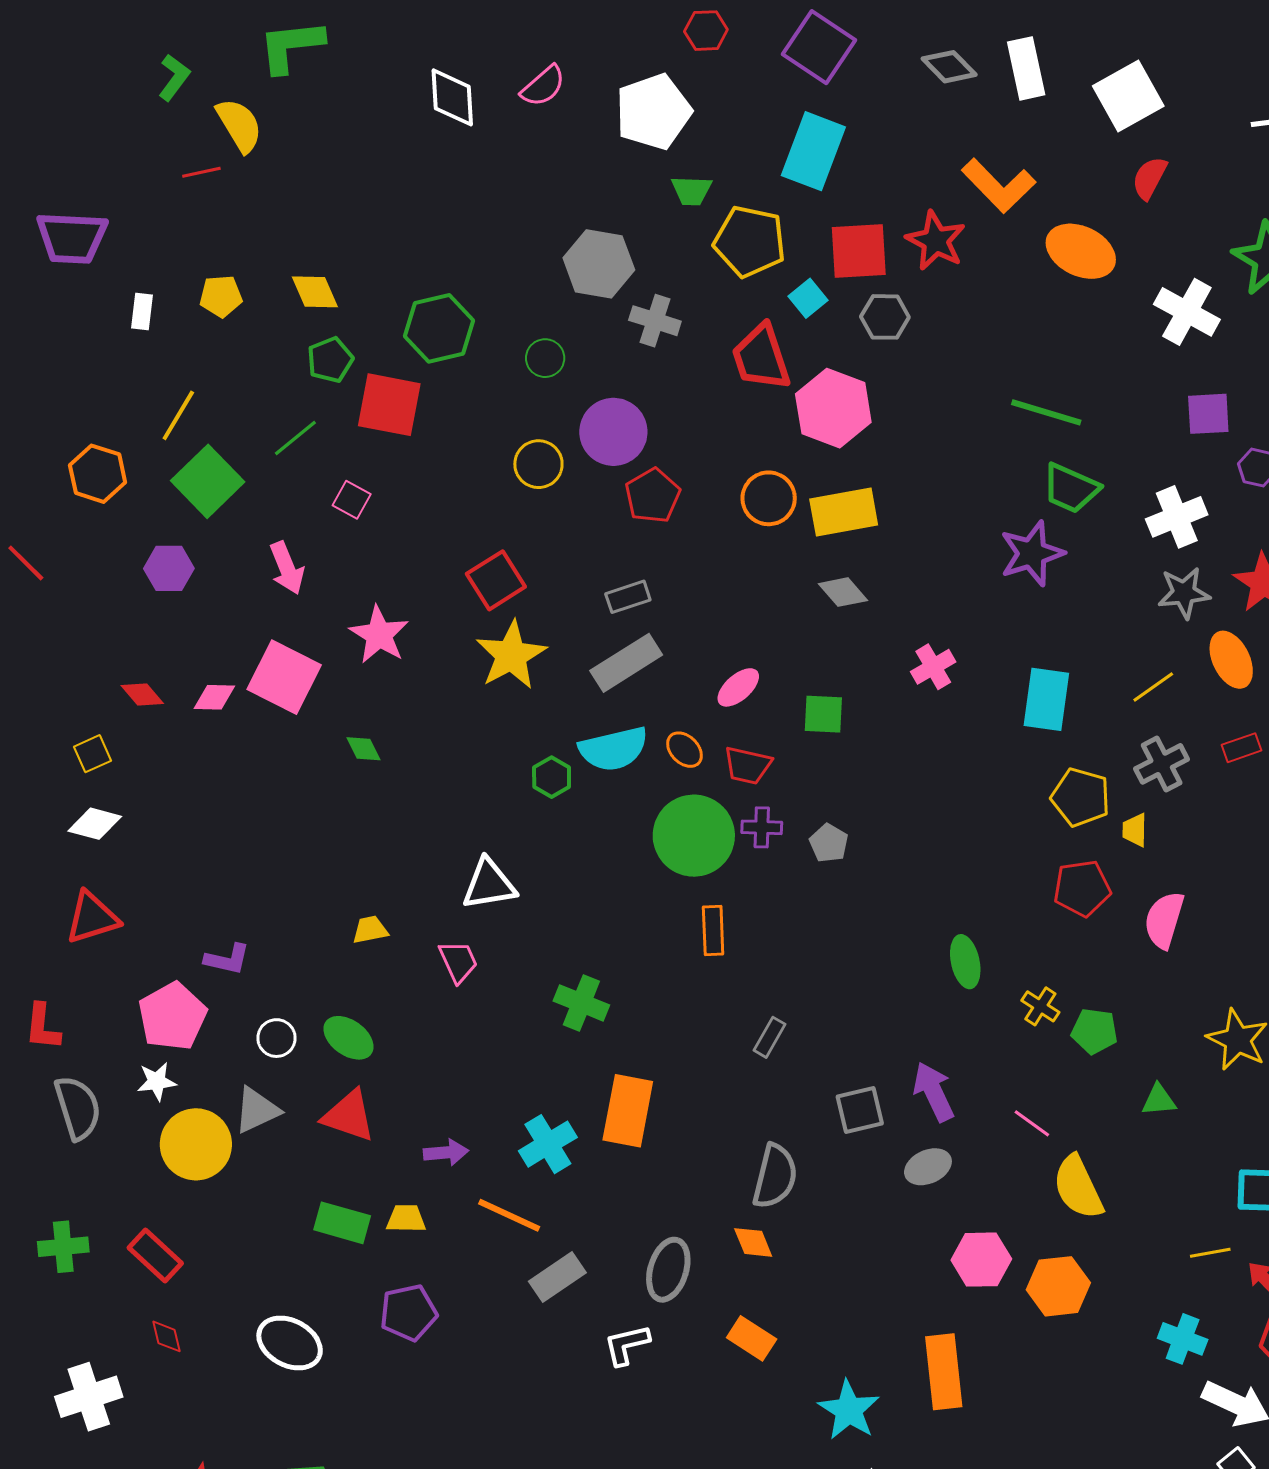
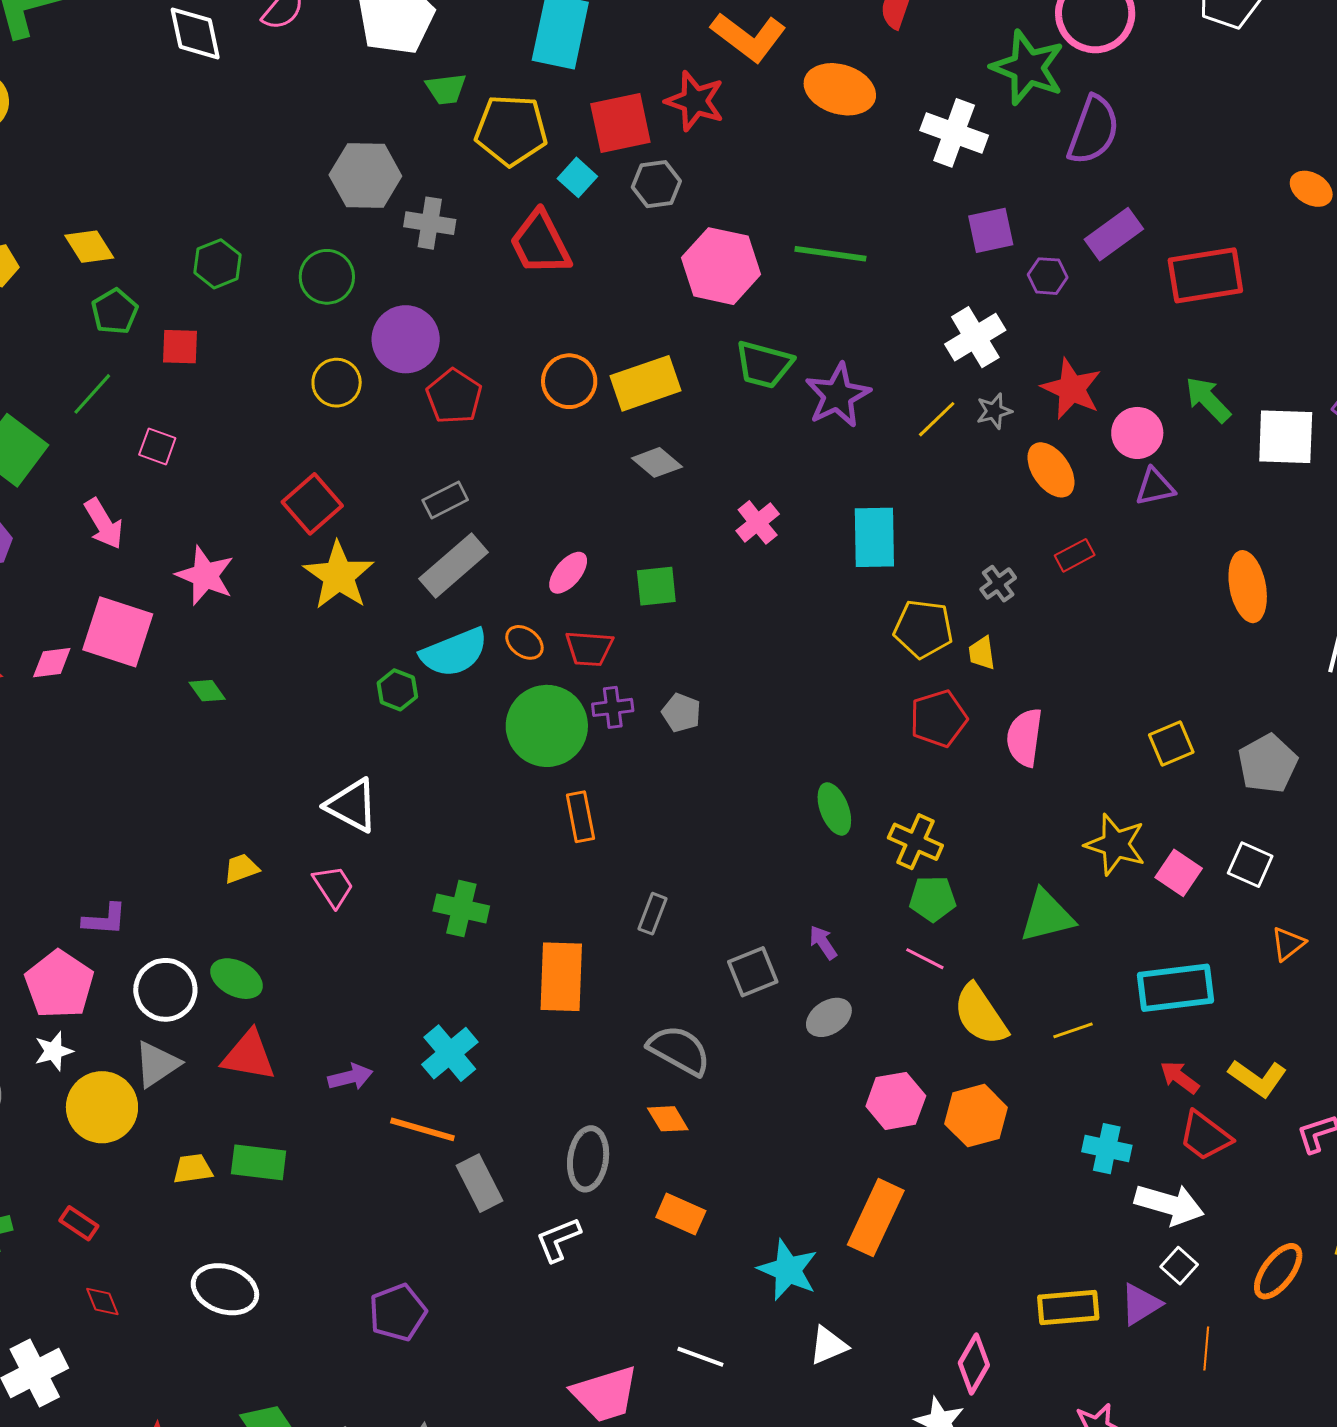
green hexagon: (439, 328) -> (217, 264), size x0.7
green circle: (545, 358) -> (327, 277), size x1.4
red square: (389, 405) -> (180, 347), size x0.6
pink hexagon: (833, 408) -> (721, 266), moved
green trapezoid: (1071, 488) -> (764, 365), moved
gray star: (1184, 593) -> (994, 411), size x0.7
yellow line: (1153, 687) -> (937, 419), moved
gray cross: (1162, 764) -> (998, 584), size x0.7
white triangle: (489, 884) -> (352, 805), turned 46
yellow cross: (1040, 1006) -> (915, 842), size x1.4
green pentagon: (1094, 1031) -> (933, 899), moved
white circle: (276, 1038) -> (165, 990), size x1.6
purple arrow: (934, 1092) -> (823, 942), size x0.6
green triangle: (1159, 1100) -> (1047, 916), size x1.6
orange rectangle: (628, 1111) -> (561, 977), moved
gray semicircle: (775, 1176) -> (679, 1050), turned -66
yellow trapezoid: (406, 1219) -> (193, 1169), moved
yellow line: (1210, 1253) -> (1073, 1030), moved
red rectangle: (155, 1255) -> (79, 1223), size x0.7
gray rectangle: (557, 1277) -> (480, 1183), turned -74
purple pentagon: (408, 1313) -> (398, 1312), moved
orange rectangle: (944, 1372) -> (876, 1218), turned 40

